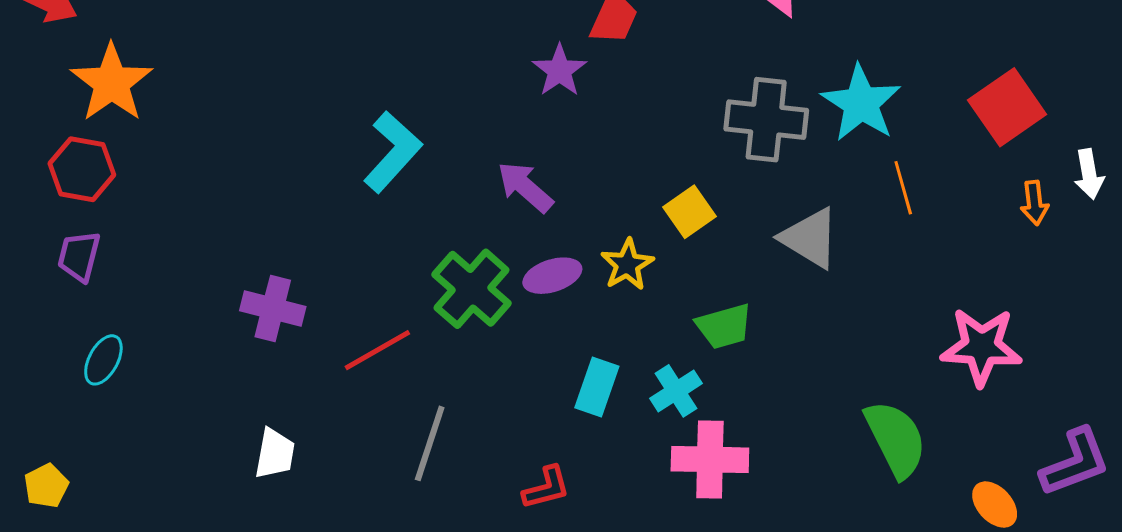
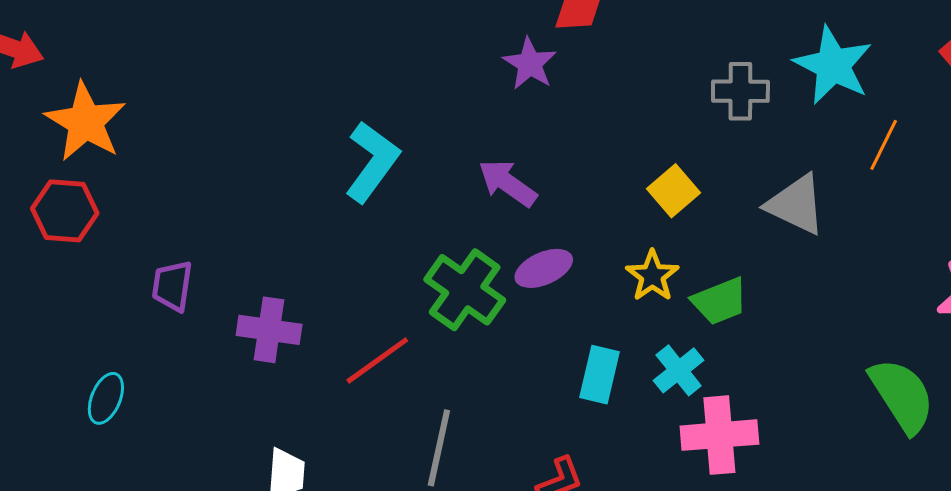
gray cross: (766, 120) -> (740, 91), size x0.7
orange line: (903, 188) -> (884, 145), turned 48
purple trapezoid: (79, 256) -> (172, 286), moved
yellow star: (627, 265) -> (652, 276), moved

